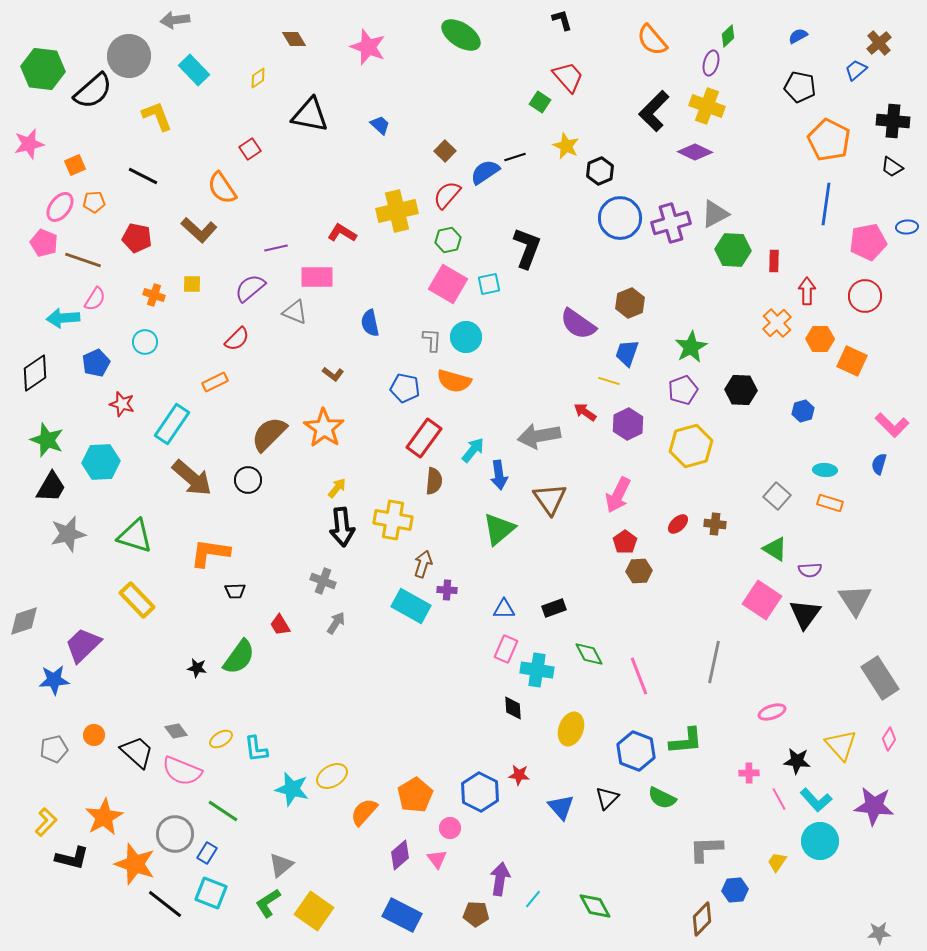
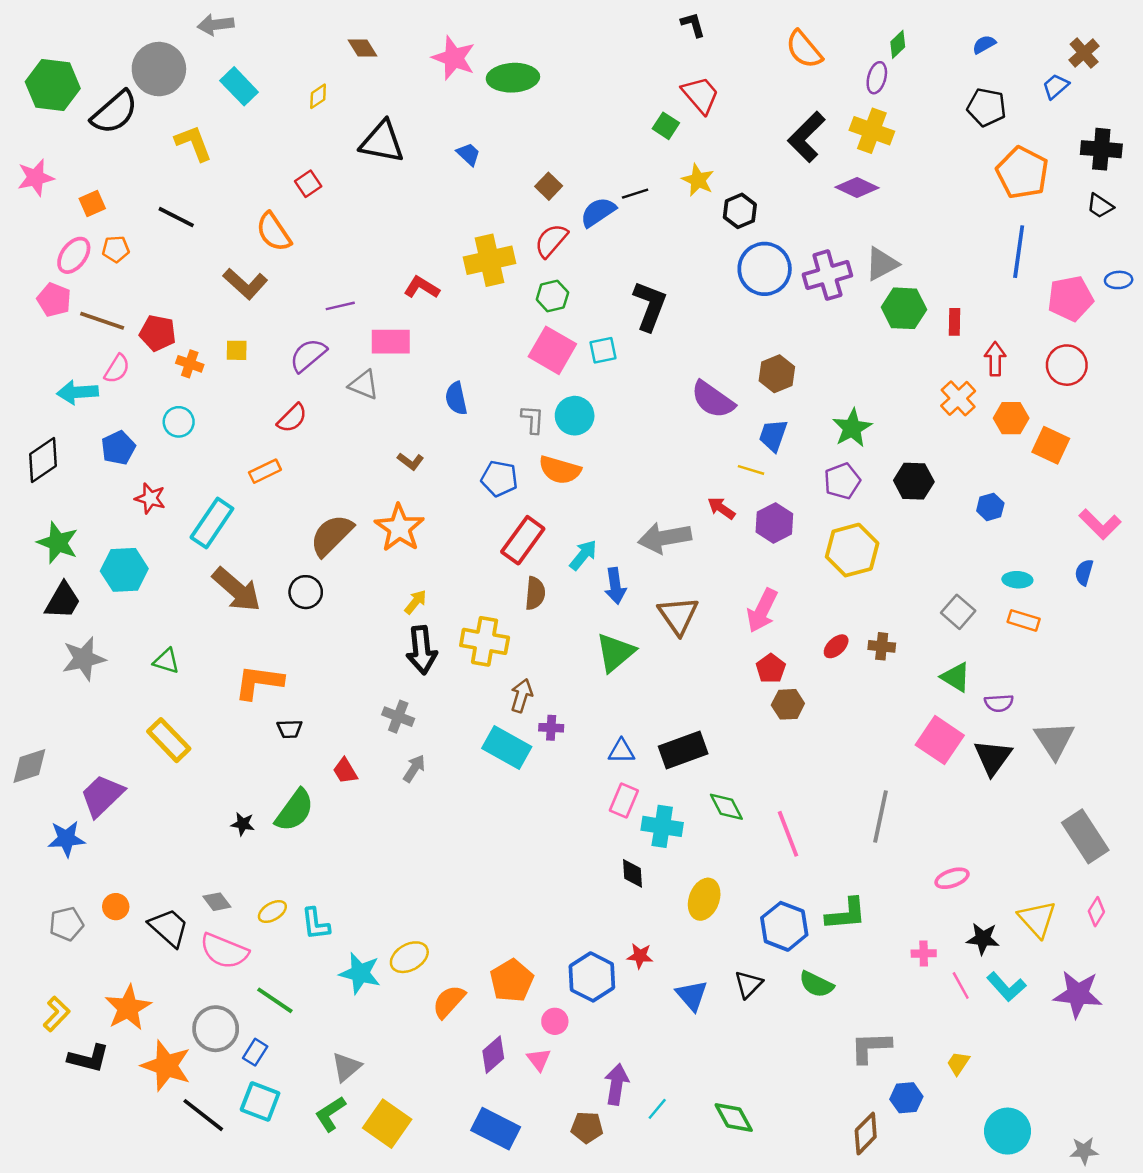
green ellipse: (461, 35) -> (513, 78), moved, turned -36
red pentagon: (137, 238) -> (158, 333), moved
green triangle: (135, 536) -> (166, 661), size x0.6
black rectangle: (554, 608) -> (683, 750), size x1.6
cyan circle: (820, 841) -> (1008, 1131), moved

